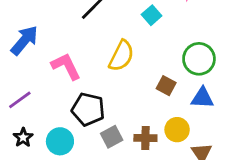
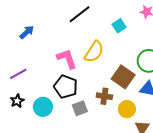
blue arrow: (24, 40) -> (27, 32), size x0.7
pink L-shape: (66, 66) -> (67, 59), moved
brown square: (166, 86) -> (123, 77), size x1.6
brown cross: (145, 138) -> (104, 96), moved

